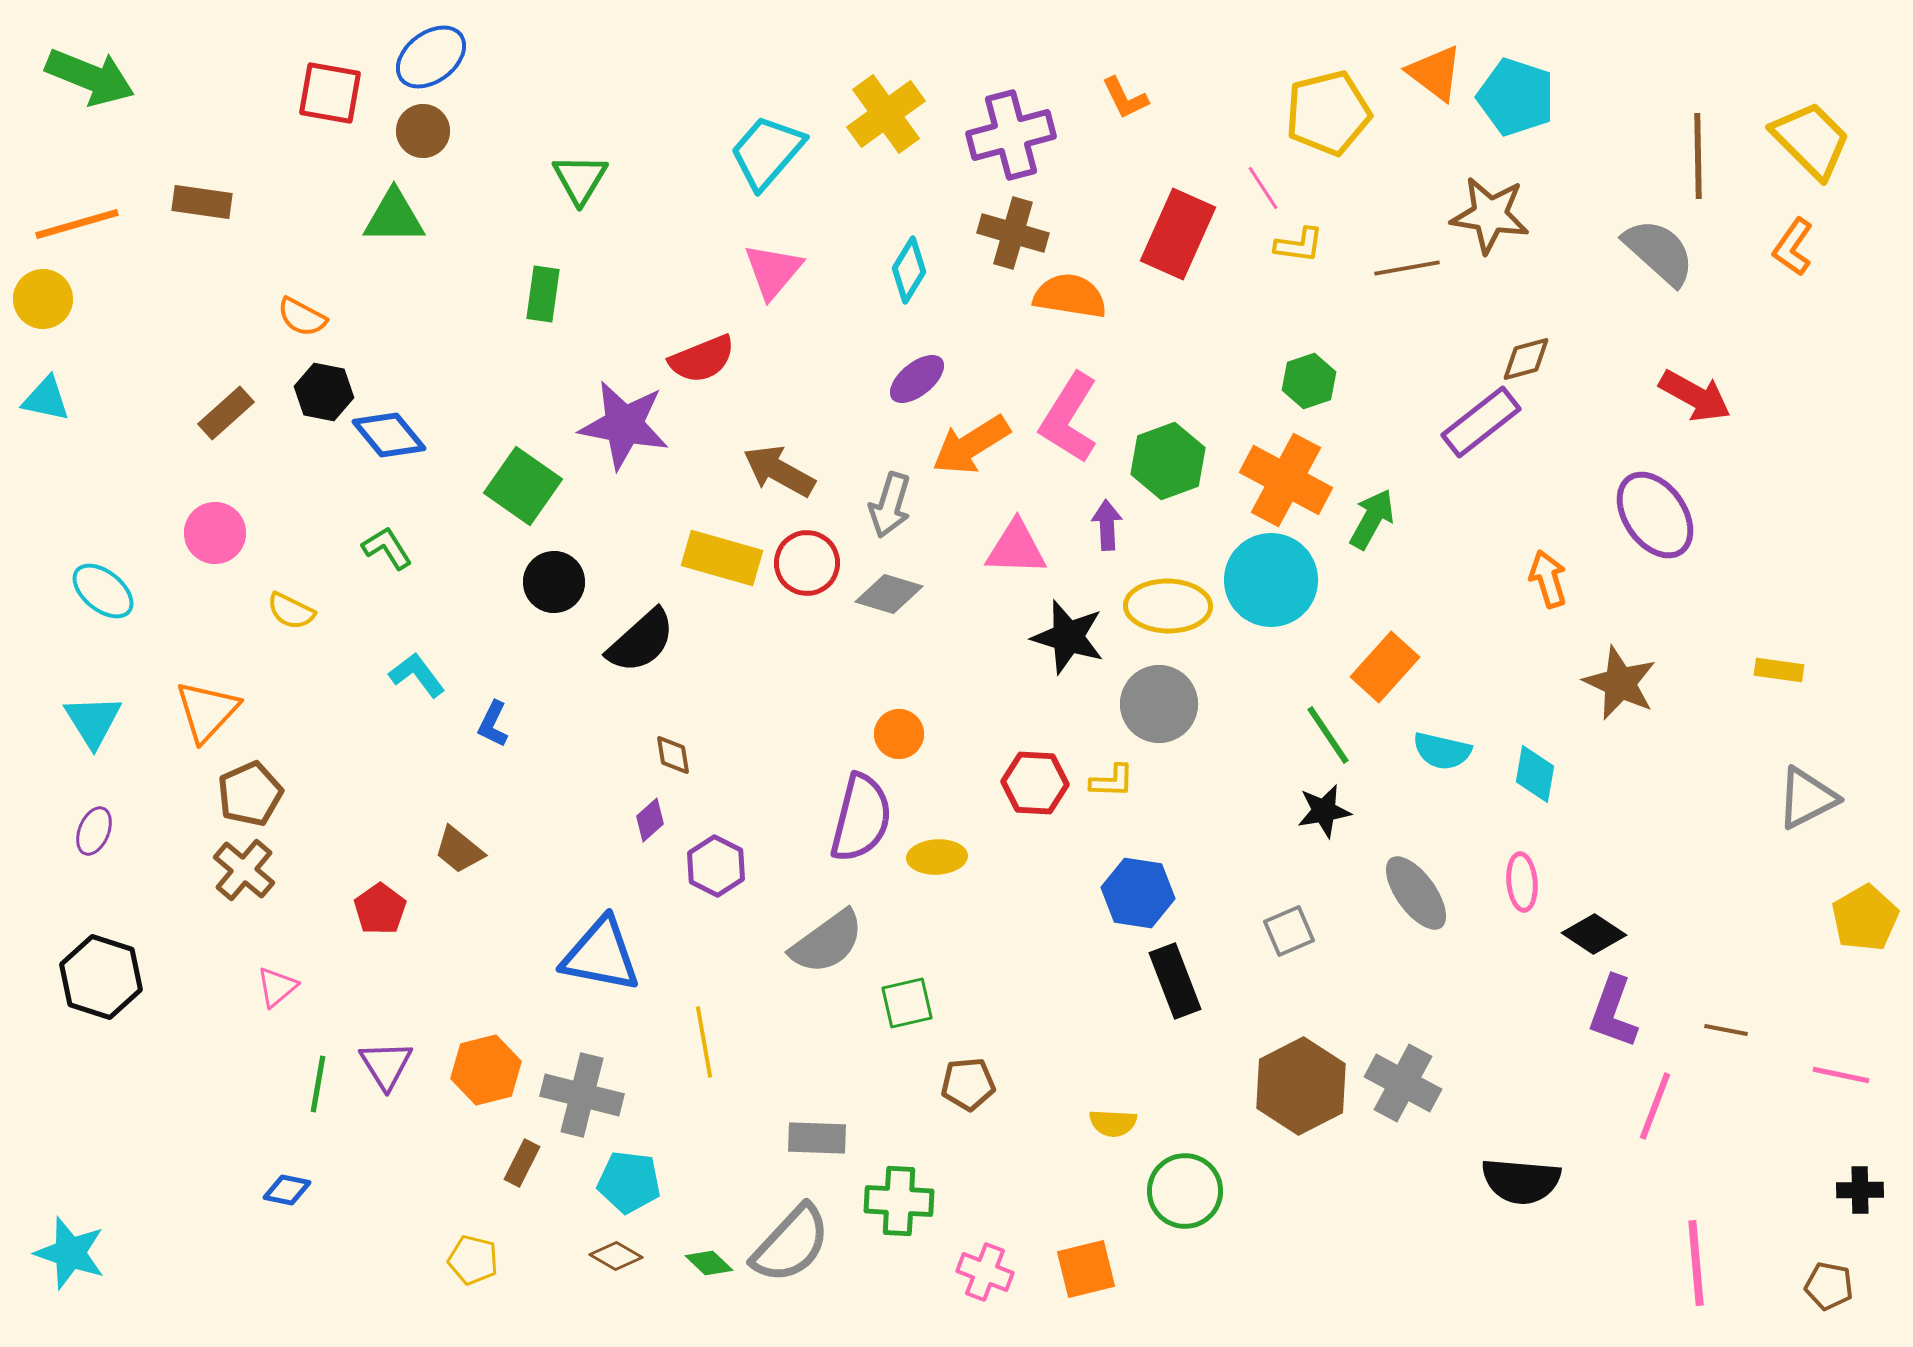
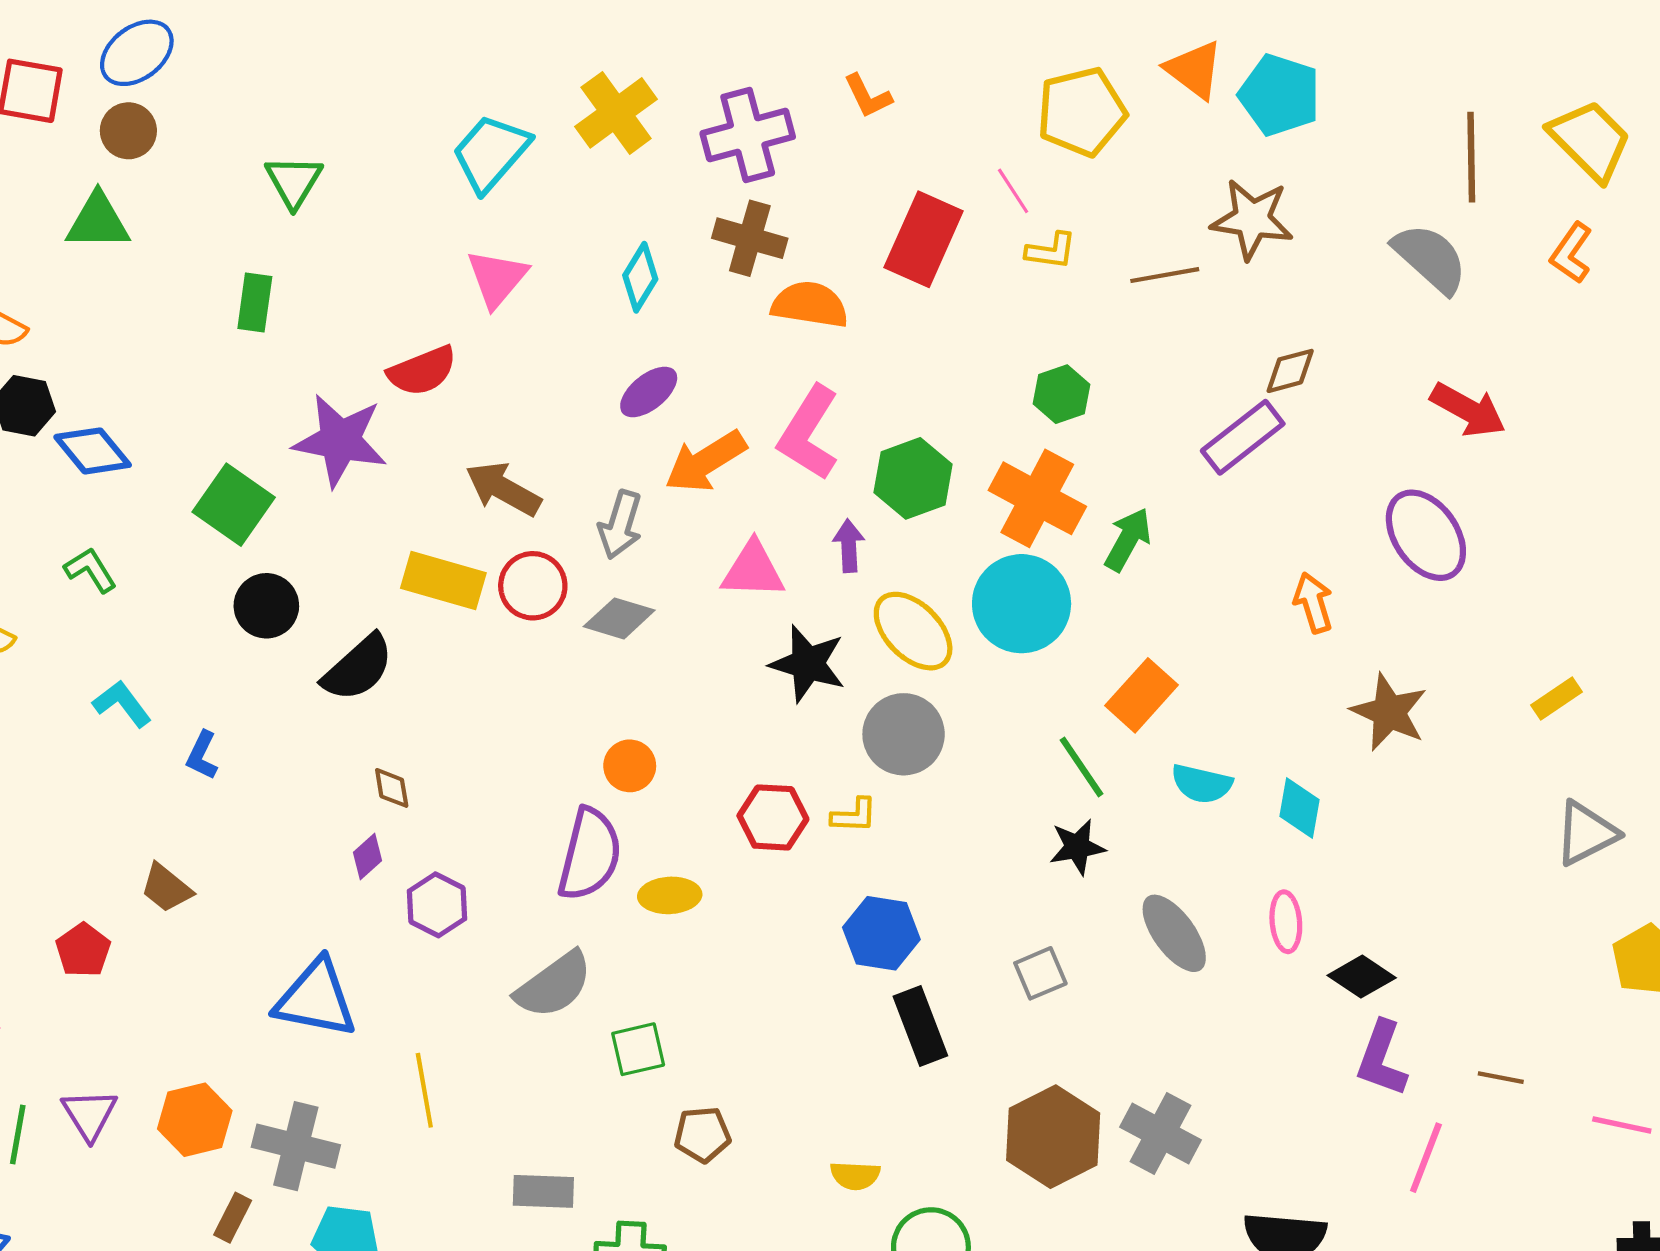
yellow ellipse: (1168, 606) -> (913, 631), turned 44
yellow rectangle: (1779, 670) -> (1557, 698), turned -42

